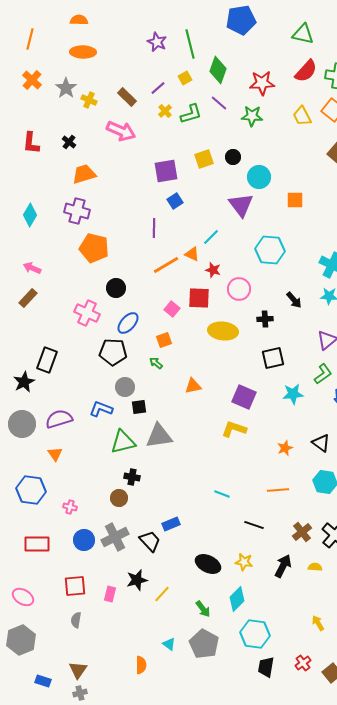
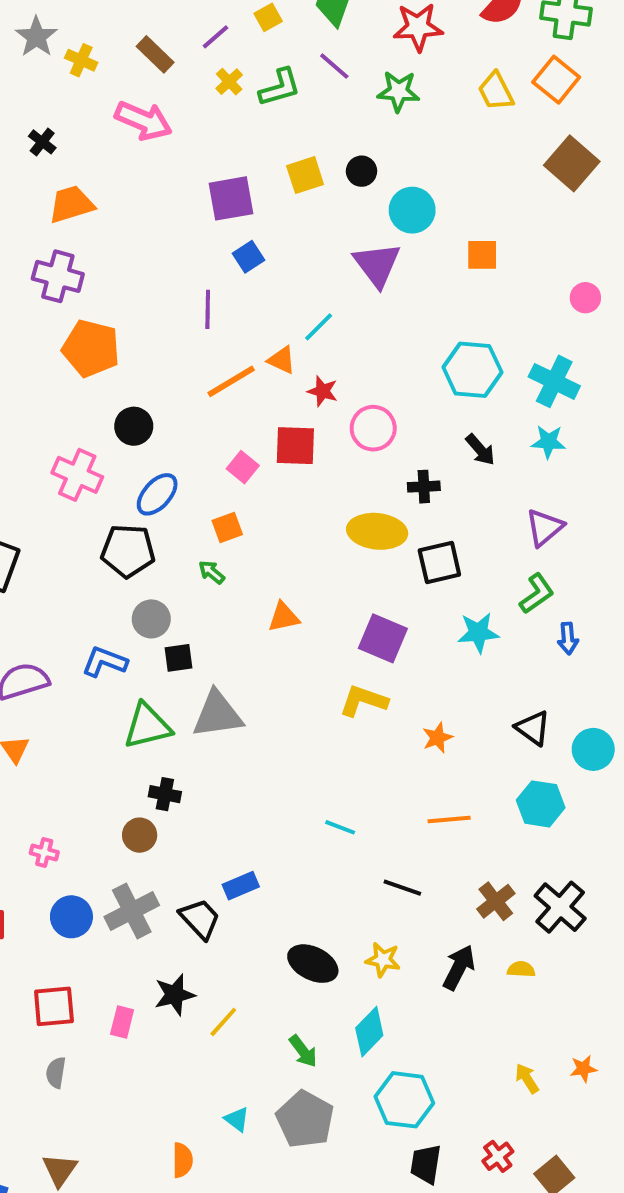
cyan hexagon: (270, 250) -> (472, 370), moved
yellow ellipse: (223, 331) -> (377, 531), moved
orange star: (285, 448) -> (437, 738), moved

